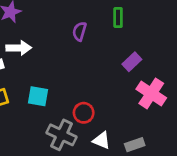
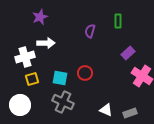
red circle: (84, 113) -> (85, 73), moved
gray cross: (62, 135) -> (63, 102), moved

